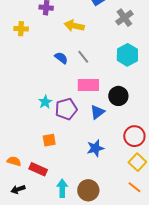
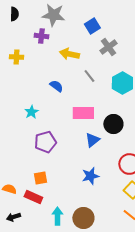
gray cross: (124, 18) -> (108, 47), moved
gray line: (83, 57) -> (89, 76), moved
cyan star: (45, 102) -> (31, 112), moved
purple pentagon: (66, 109) -> (45, 142), moved
orange square: (49, 140) -> (40, 178), moved

